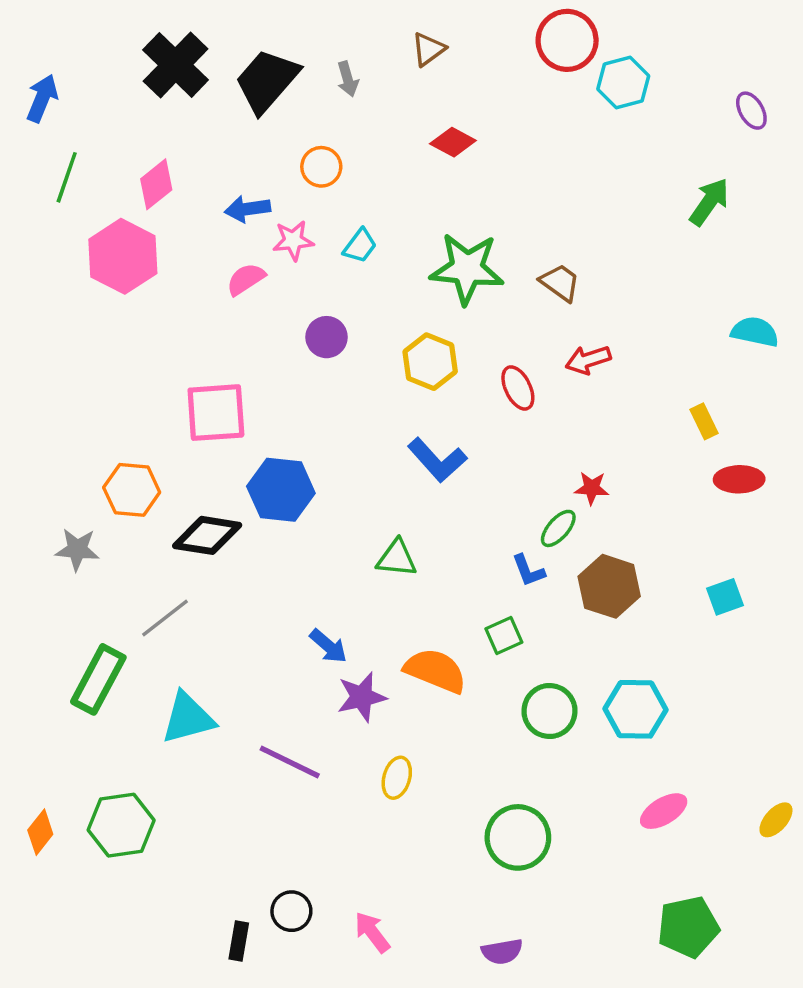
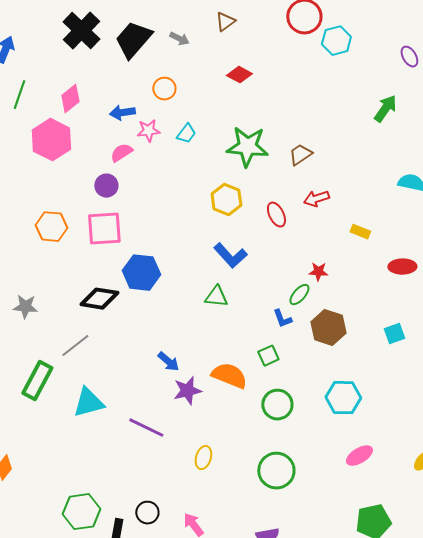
gray arrow: (348, 79) -> (179, 39), turned -48
brown trapezoid: (560, 283) -> (300, 155), turned -70
purple circle: (327, 337) -> (106, 186), moved
yellow rectangle: (704, 421) -> (360, 232), moved, turned -42
orange hexagon: (132, 490) -> (51, 227), moved
green triangle: (397, 558) -> (216, 297), moved
green circle: (549, 711) -> (277, 405), moved
yellow ellipse: (397, 778) -> (203, 458), moved
green hexagon: (121, 825) -> (81, 512), moved

